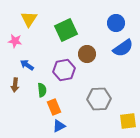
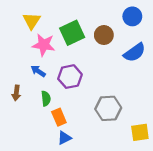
blue circle: (116, 23) -> (132, 16), moved
pink star: (15, 41) -> (44, 45), moved, size x1.5
brown circle: (87, 54) -> (104, 35), moved
blue arrow: (27, 65) -> (38, 71), moved

